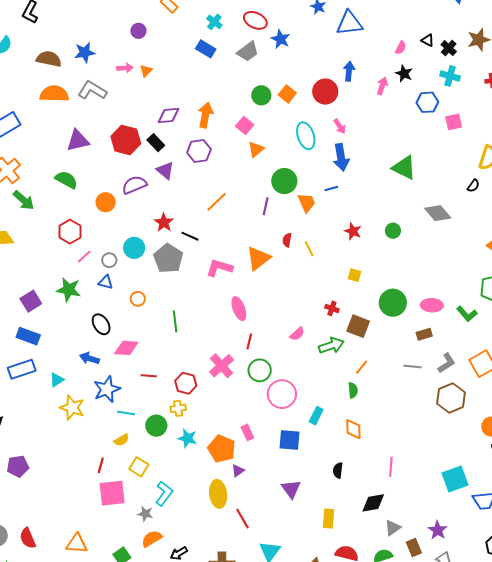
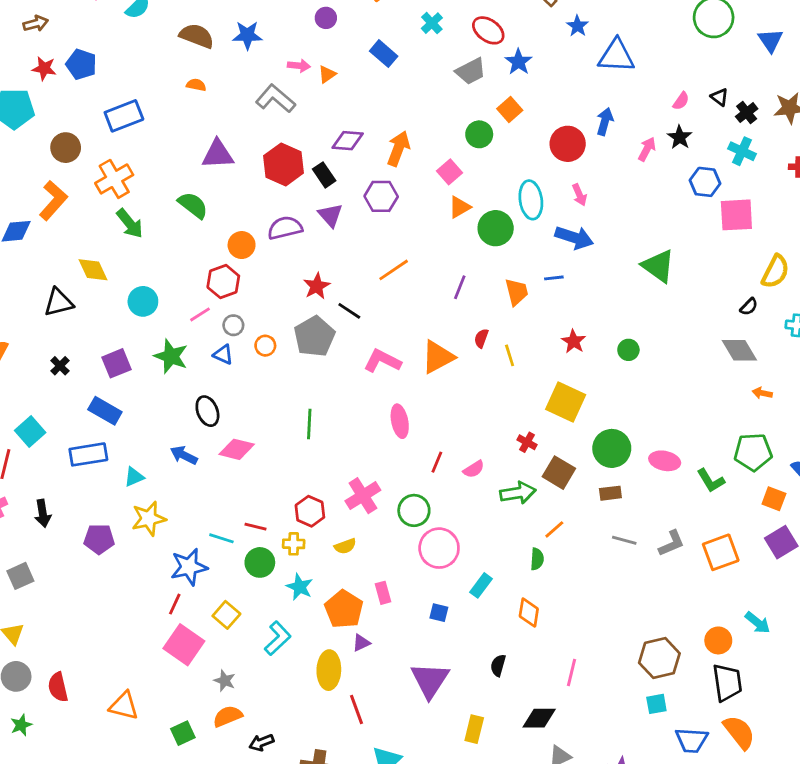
blue rectangle: (206, 49) -> (384, 54), moved
gray L-shape: (92, 90) -> (275, 99), moved
orange semicircle: (54, 94) -> (196, 85), size x0.5
orange square: (287, 94) -> (510, 110), moved
pink square: (454, 122) -> (736, 215), size x1.5
blue arrow: (341, 157) -> (574, 238), turned -72
green circle: (284, 181) -> (496, 228), moved
gray diamond: (438, 213) -> (739, 350), moved
red hexagon: (70, 232) -> (223, 282), moved
cyan circle: (134, 248) -> (143, 301), moved
yellow square: (354, 275) -> (566, 402), size x2.0
orange circle: (138, 299) -> (265, 346), moved
brown rectangle: (424, 334) -> (610, 493), moved
red line: (249, 341) -> (437, 462), moved
red line: (149, 376) -> (256, 527), moved
blue star: (107, 389) -> (189, 567), moved
brown hexagon: (451, 398) -> (659, 658), moved
yellow star: (72, 408) -> (149, 519), turned 30
yellow semicircle: (121, 440) -> (345, 546), moved
blue square: (289, 440) -> (439, 613), size x0.6
purple pentagon: (18, 466) -> (99, 539), moved
cyan square: (455, 479) -> (656, 704), size x0.6
purple triangle: (291, 489) -> (430, 680), size x1.4
pink square: (112, 493) -> (184, 645), turned 32
cyan L-shape: (164, 494) -> (278, 638), moved

